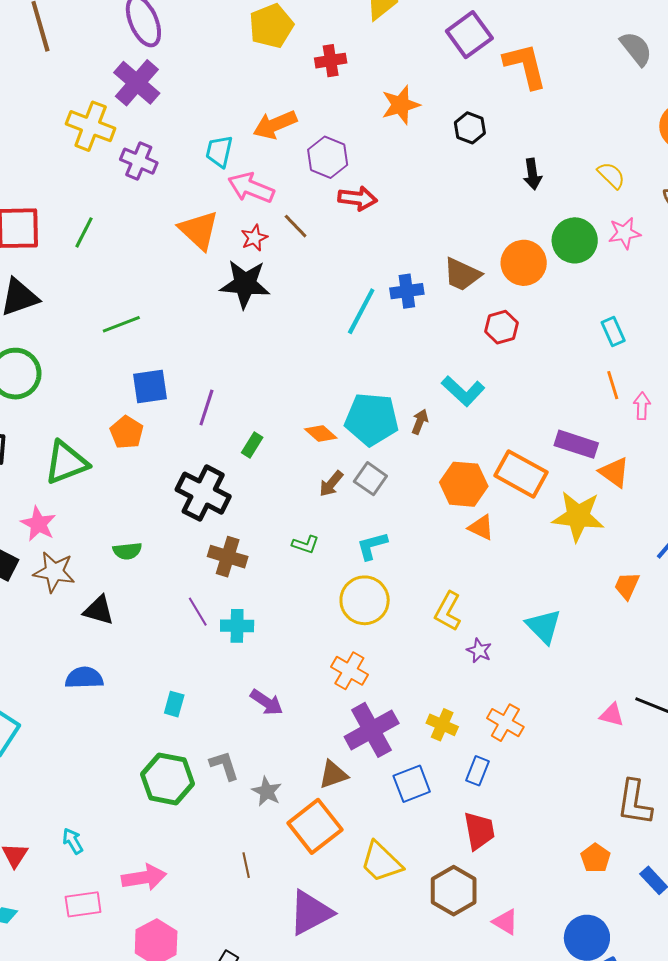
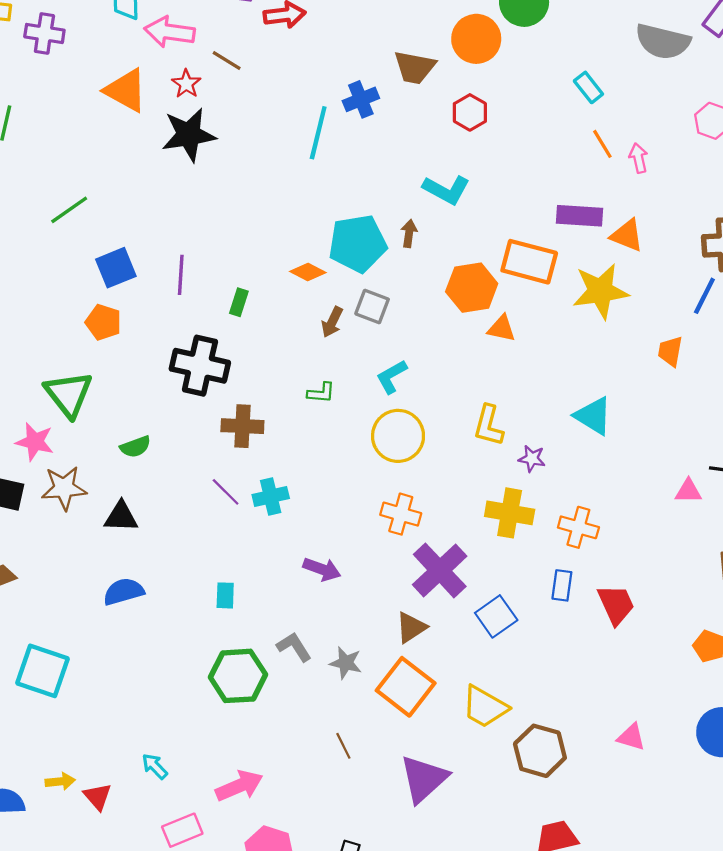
green triangle: (66, 462) -> (69, 394), moved, turned -33
yellow cross: (442, 725) -> (510, 513), moved, size x1.4
red trapezoid: (479, 831) -> (616, 604), moved
brown hexagon: (454, 891) -> (540, 751), moved

